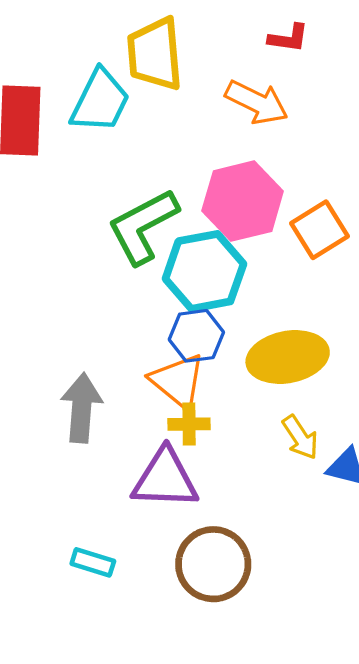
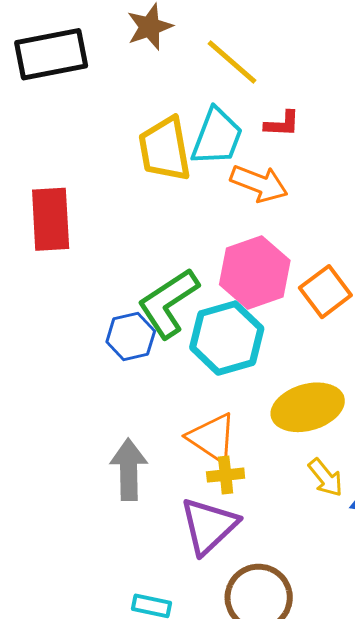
cyan trapezoid: (100, 101) -> (217, 137), moved
blue hexagon: (196, 336) -> (131, 337), moved
purple triangle: (165, 479) -> (209, 526), turned -40

